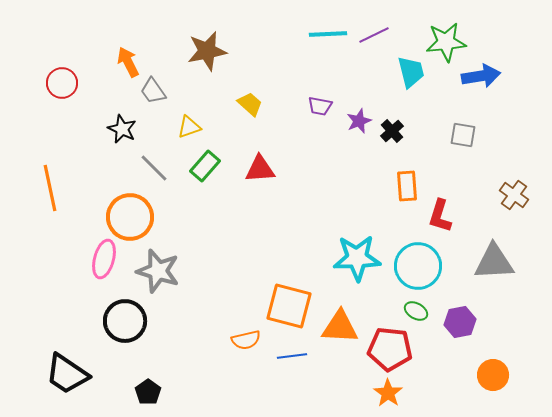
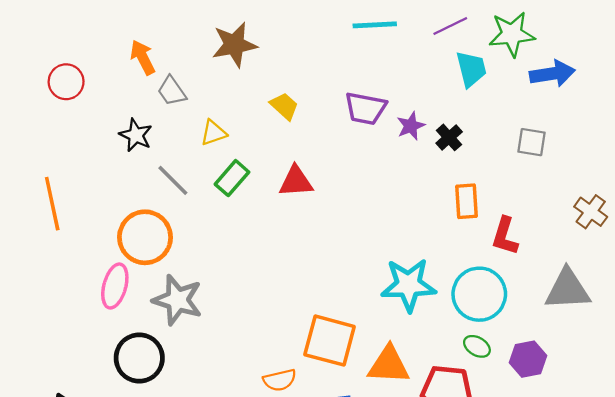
purple line: (374, 35) -> (450, 26), moved
purple trapezoid: (320, 106) -> (366, 108), size x1.5

